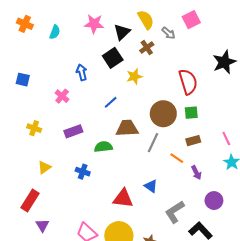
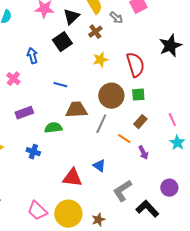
yellow star: (134, 76) -> (100, 60), moved
blue line: (111, 102) -> (60, 85), turned 56
brown rectangle: (193, 141) -> (140, 122), turned -32
purple circle: (214, 201) -> (169, 188), moved

